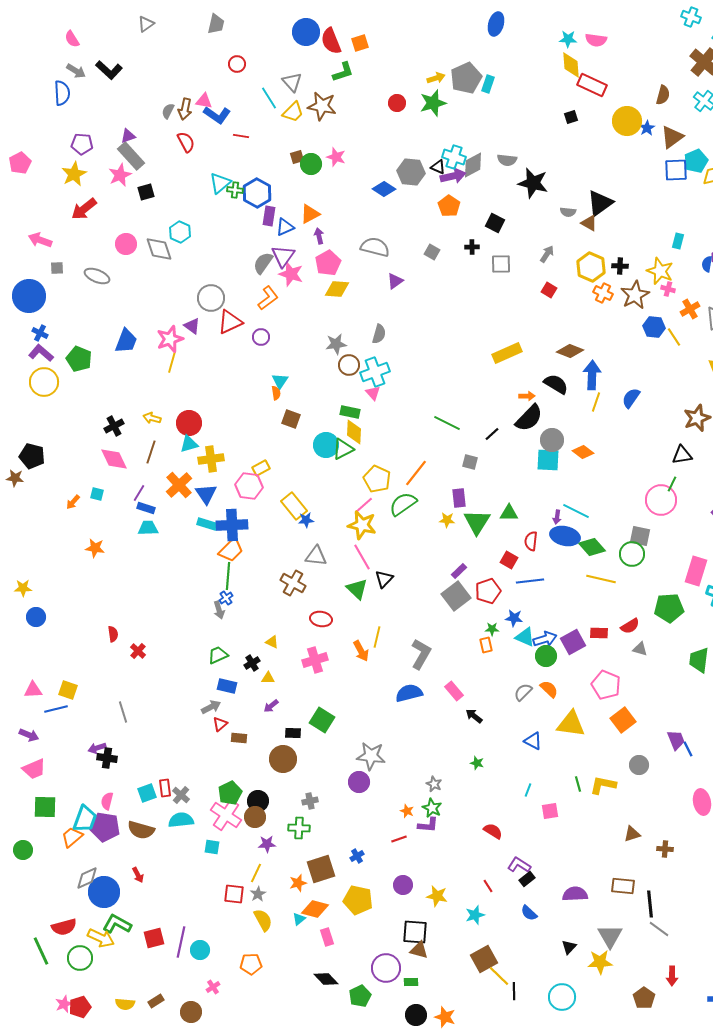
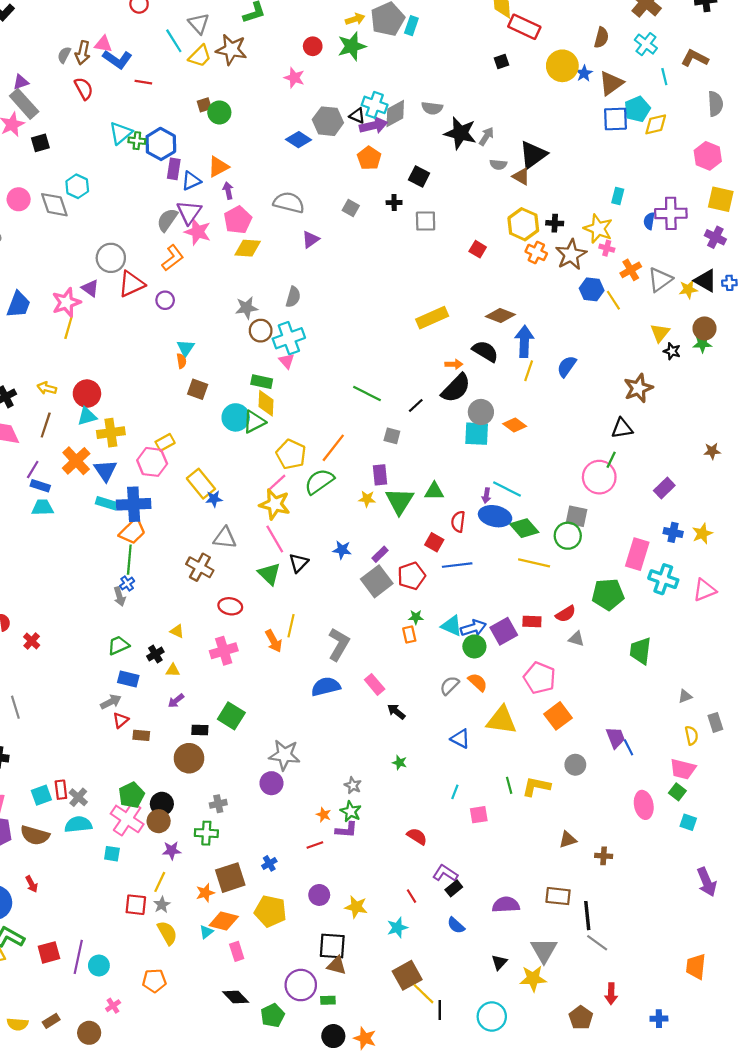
pink star: (336, 157) -> (294, 78), moved
gray arrow: (547, 254) -> (486, 136), moved
blue star: (514, 618) -> (342, 550), moved

